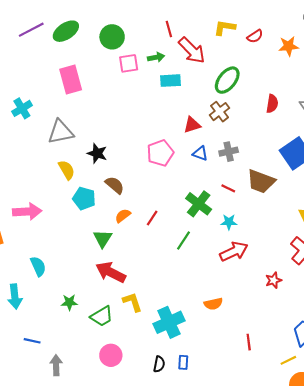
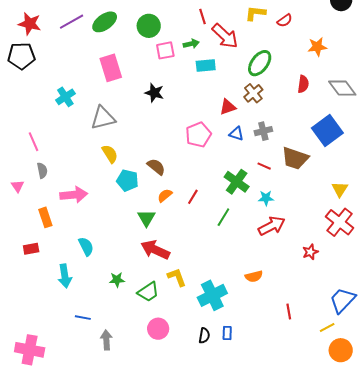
orange star: (289, 46) -> (317, 47), moved
black star: (97, 153) -> (154, 93), moved

